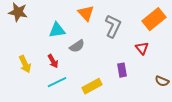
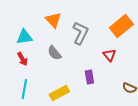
gray semicircle: (77, 46) -> (54, 53), moved, turned 84
red arrow: (53, 61) -> (22, 59), moved
cyan line: (57, 82) -> (24, 89), turned -54

